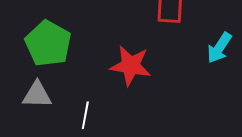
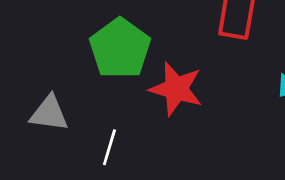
green pentagon: (48, 44) -> (120, 48), moved

